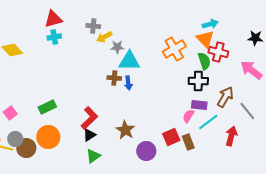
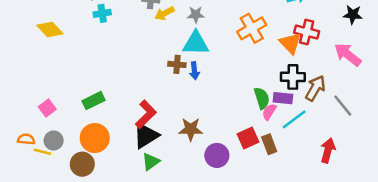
orange triangle: (205, 39) -> (290, 43), moved
gray star: (117, 47) -> (196, 15), moved
green semicircle: (204, 61) -> (262, 98), moved
black cross: (198, 81) -> (293, 77), moved
brown star: (125, 130) -> (191, 129), turned -30
black triangle: (89, 135) -> (146, 135), size x1.6
red arrow: (231, 136) -> (328, 150), moved
brown circle: (26, 148) -> (82, 164), moved

